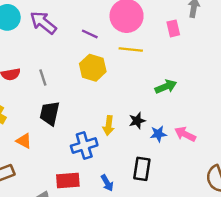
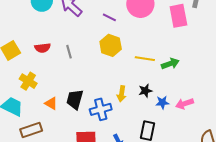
pink rectangle: (173, 28) -> (178, 16), size x1.6
yellow line: (131, 50) -> (145, 59), moved
black trapezoid: (50, 113) -> (75, 99), moved
pink arrow: (185, 134) -> (185, 104), turned -48

